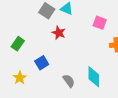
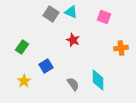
pink square: (100, 23) -> (104, 17), moved
red star: (59, 33) -> (73, 40), moved

